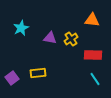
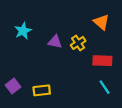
orange triangle: (92, 20) -> (101, 22), turned 35
yellow rectangle: (38, 73) -> (42, 90), moved

